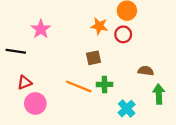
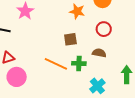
red circle: (123, 34) -> (104, 29), moved
brown semicircle: (146, 71) -> (99, 53), moved

